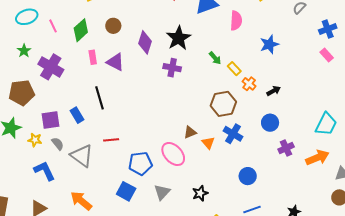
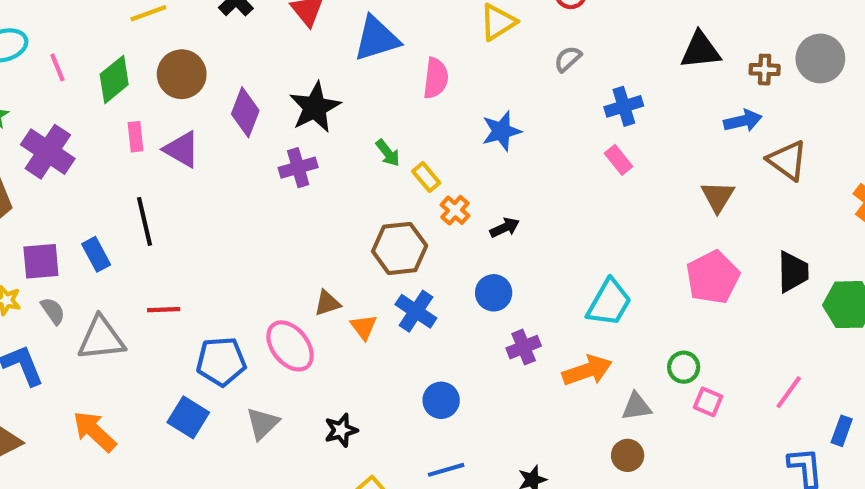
brown circle: (113, 26) -> (182, 74), size x1.5
purple cross: (172, 68) -> (298, 168), turned -30
gray triangle: (82, 156) -> (101, 339), turned -45

